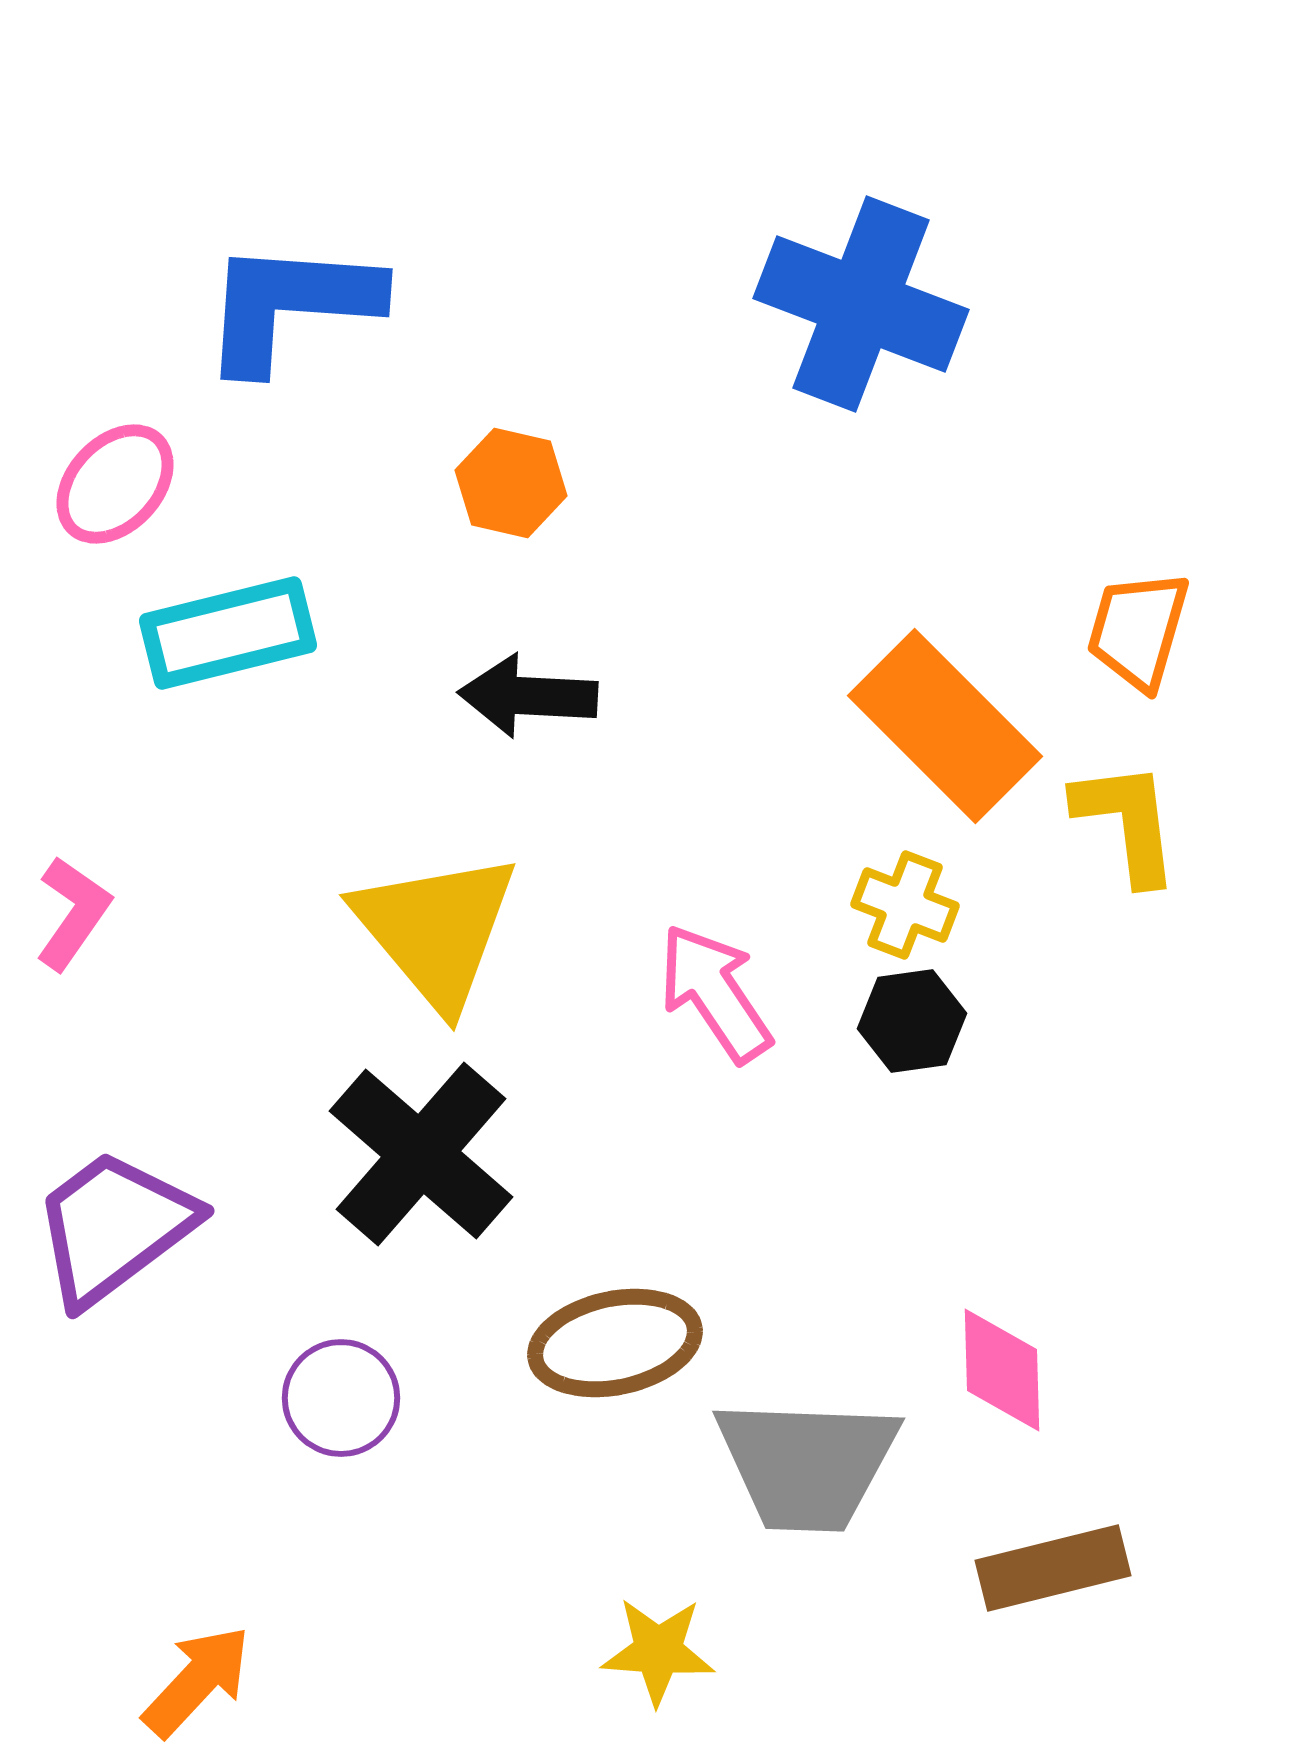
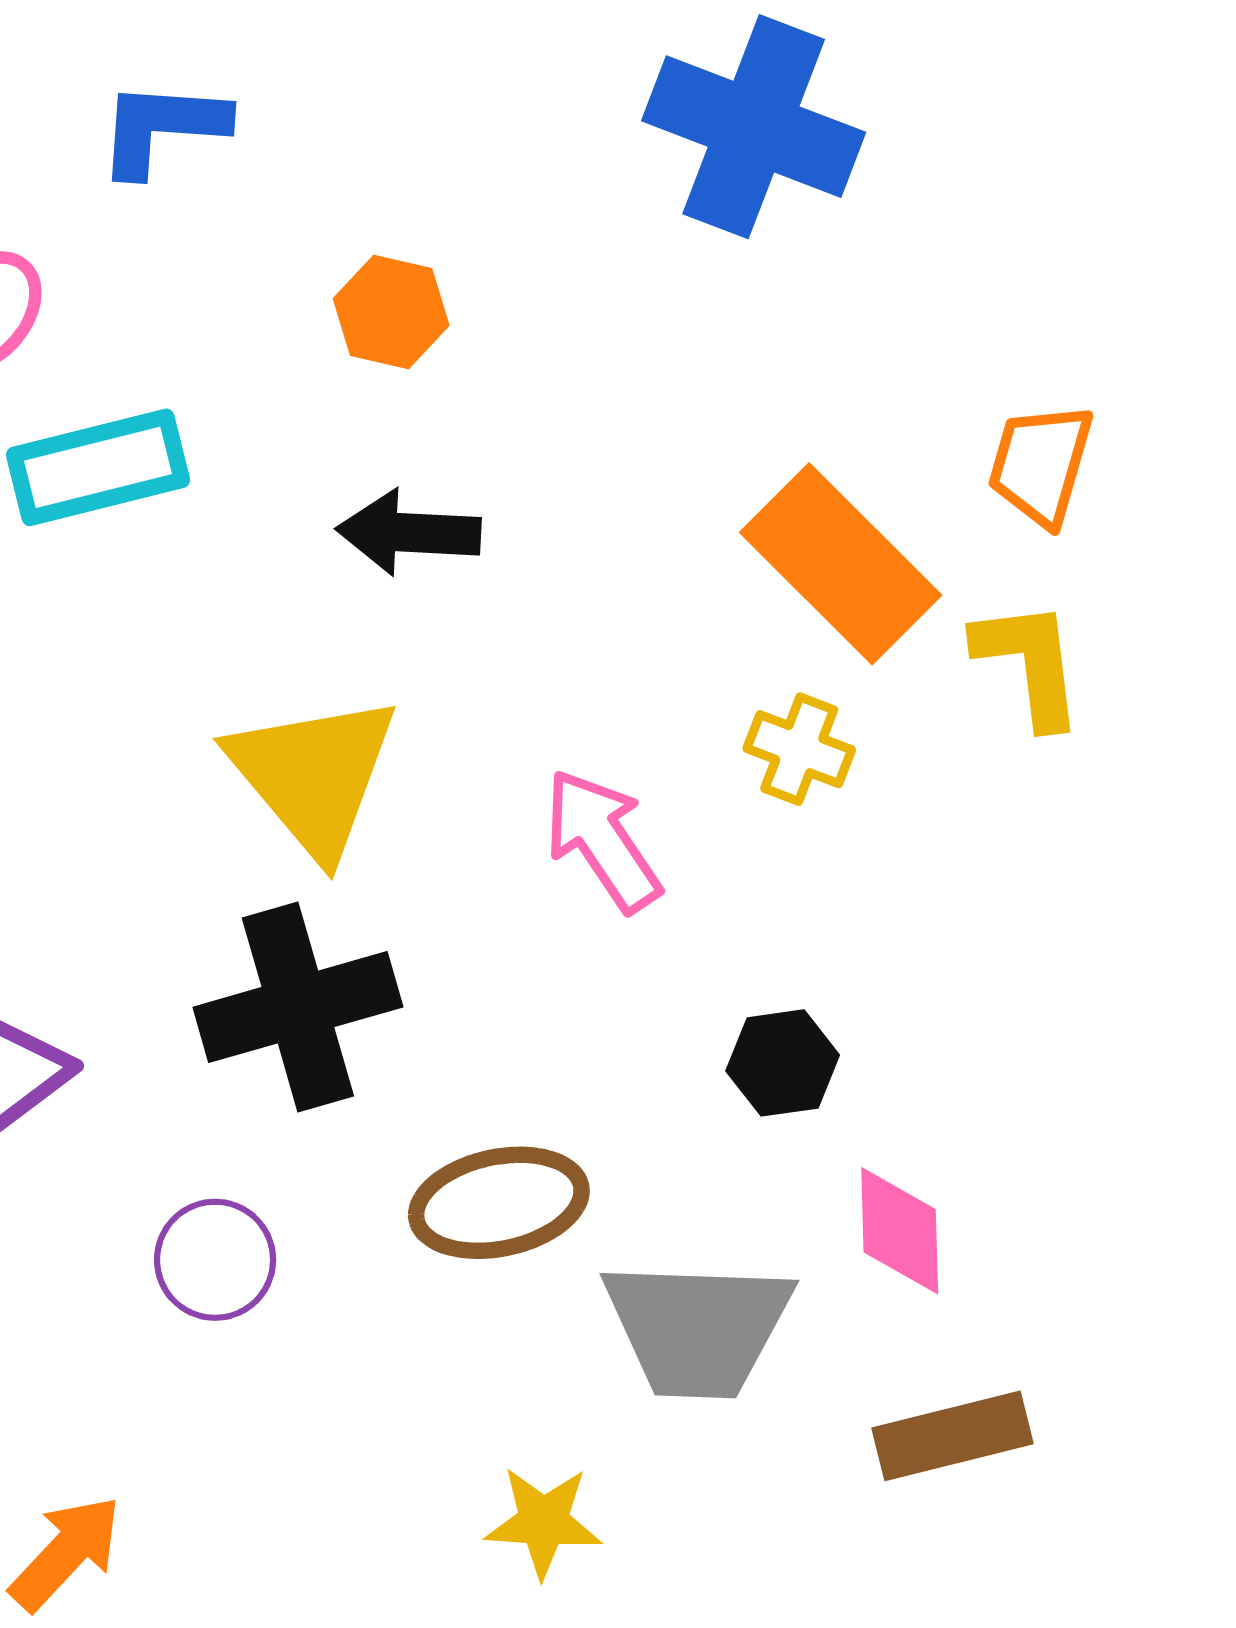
blue L-shape: (290, 305) -> (162, 128), size x0.7
black hexagon: (912, 1021) -> (783, 1063), moved
black cross: (421, 1154) -> (298, 1007), turned 33

